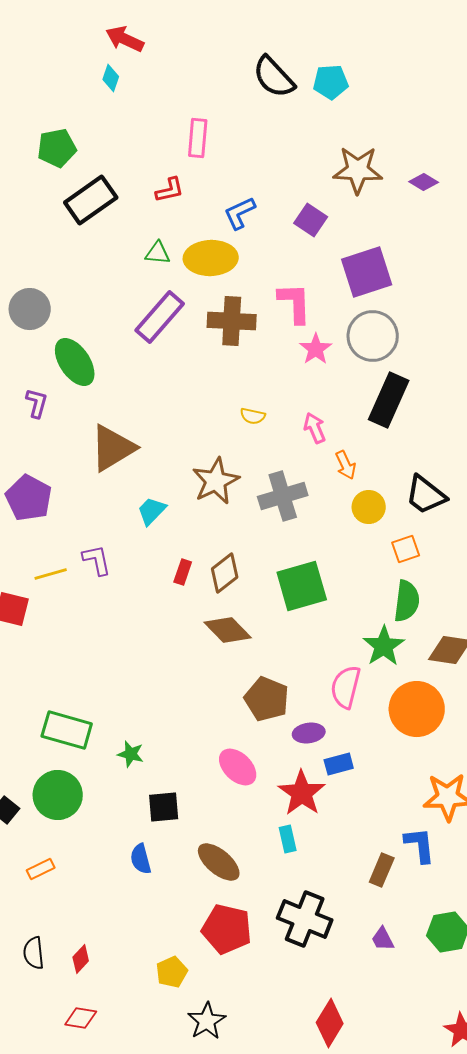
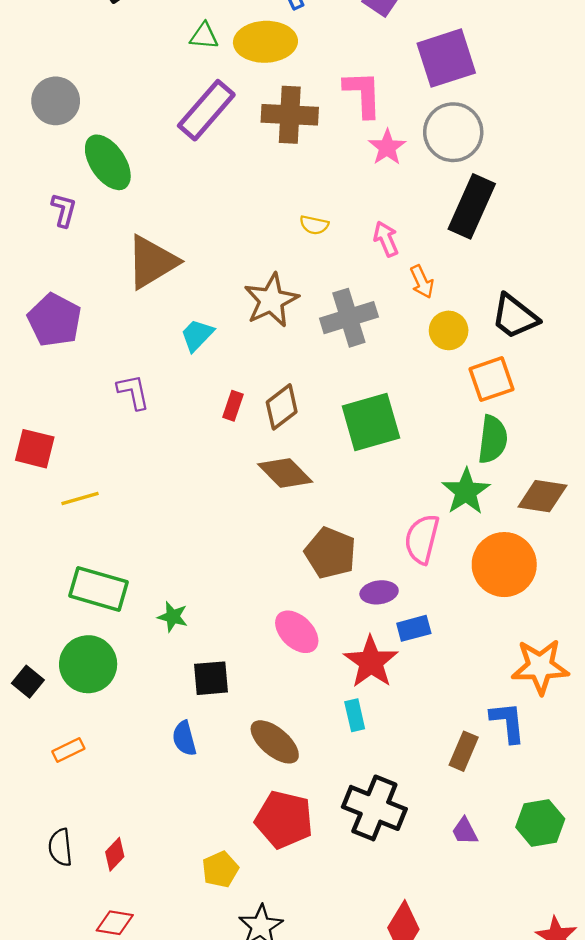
orange square: (406, 549) -> (491, 379), size x1.4
yellow line: (51, 574) -> (80, 498), moved

